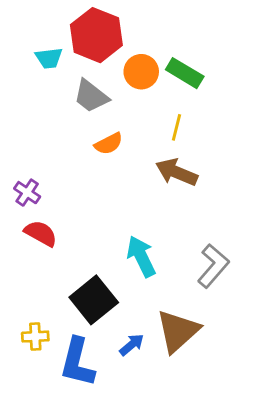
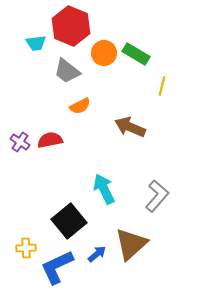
yellow line: (177, 127) -> (162, 86), moved
red semicircle: (41, 233) -> (50, 140), moved, turned -40
blue L-shape: (77, 362) -> (57, 267), turned 51

